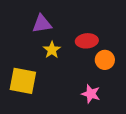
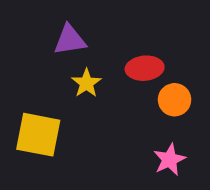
pink star: (91, 94) -> (170, 160), moved, turned 30

